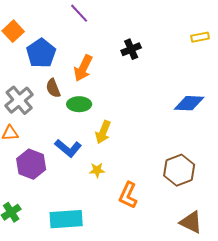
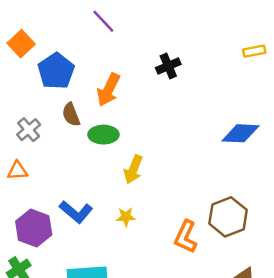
gray cross: (19, 100) -> (29, 130), size x0.7
blue L-shape: (68, 148) -> (76, 212), moved
purple hexagon: (31, 164) -> (34, 228), moved
orange L-shape: (128, 195) -> (186, 237), moved

